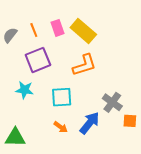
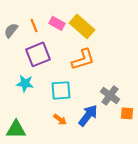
pink rectangle: (58, 28) -> (57, 23), turned -42

